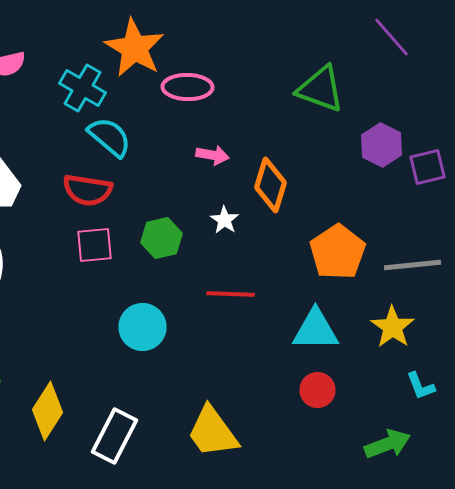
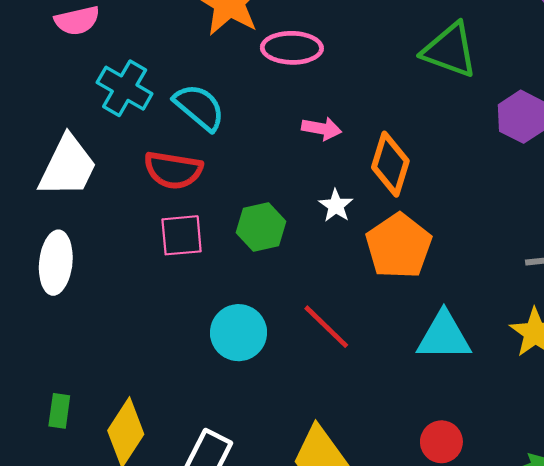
cyan cross: (82, 88) -> (125, 88), moved
orange pentagon: (338, 252) -> (399, 246), moved
red line: (230, 294) -> (326, 327), moved, turned 42
red circle: (318, 390) -> (441, 442), moved

